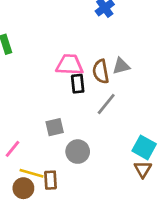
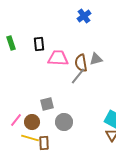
black rectangle: (78, 84) -> (39, 44), moved
gray line: (106, 104) -> (78, 76), moved
brown circle: (23, 188) -> (32, 122), moved

